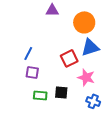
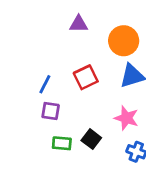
red square: (69, 58) -> (86, 77), moved
black square: (61, 92) -> (91, 139), turned 32

